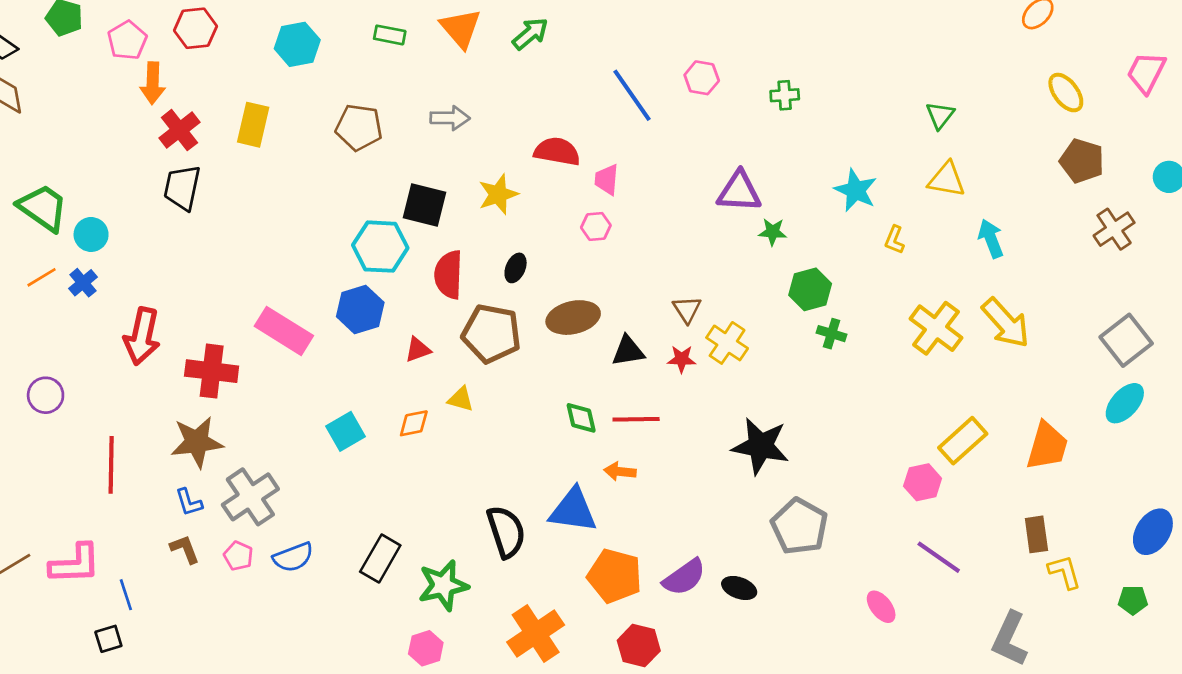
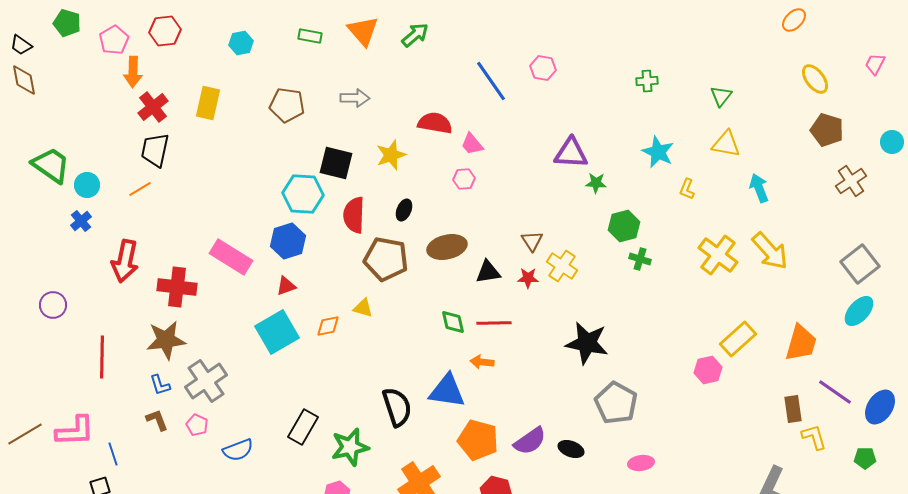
cyan hexagon: (297, 44) -> (241, 43), size x0.7
pink trapezoid: (1146, 72) -> (875, 64), size x0.7
green cross: (785, 95) -> (647, 81), moved
pink trapezoid: (607, 180) -> (472, 144), turned -45
orange line: (42, 277) -> (140, 189), moved
red triangle: (418, 350) -> (286, 286), moved
cyan square: (345, 431) -> (277, 332), size x1.5
blue semicircle: (293, 557) -> (238, 450), moved
purple line: (939, 557) -> (835, 392), moved
pink ellipse: (881, 607) -> (641, 463), moved, turned -60

